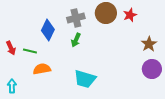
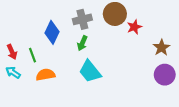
red star: (130, 15) -> (134, 27), moved
green line: (30, 51) -> (33, 55), turned 56
cyan trapezoid: (85, 79) -> (90, 71), moved, turned 35
cyan arrow: (12, 86) -> (13, 72), moved, turned -56

